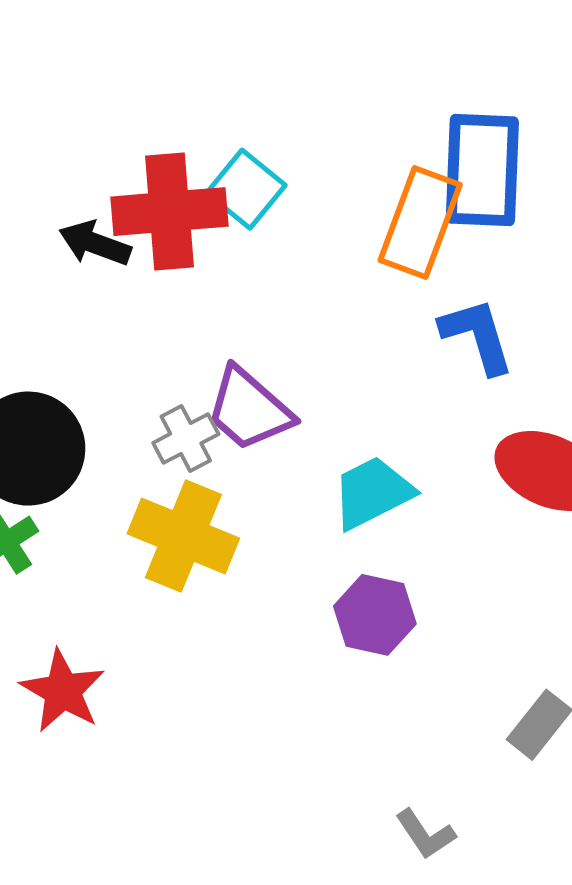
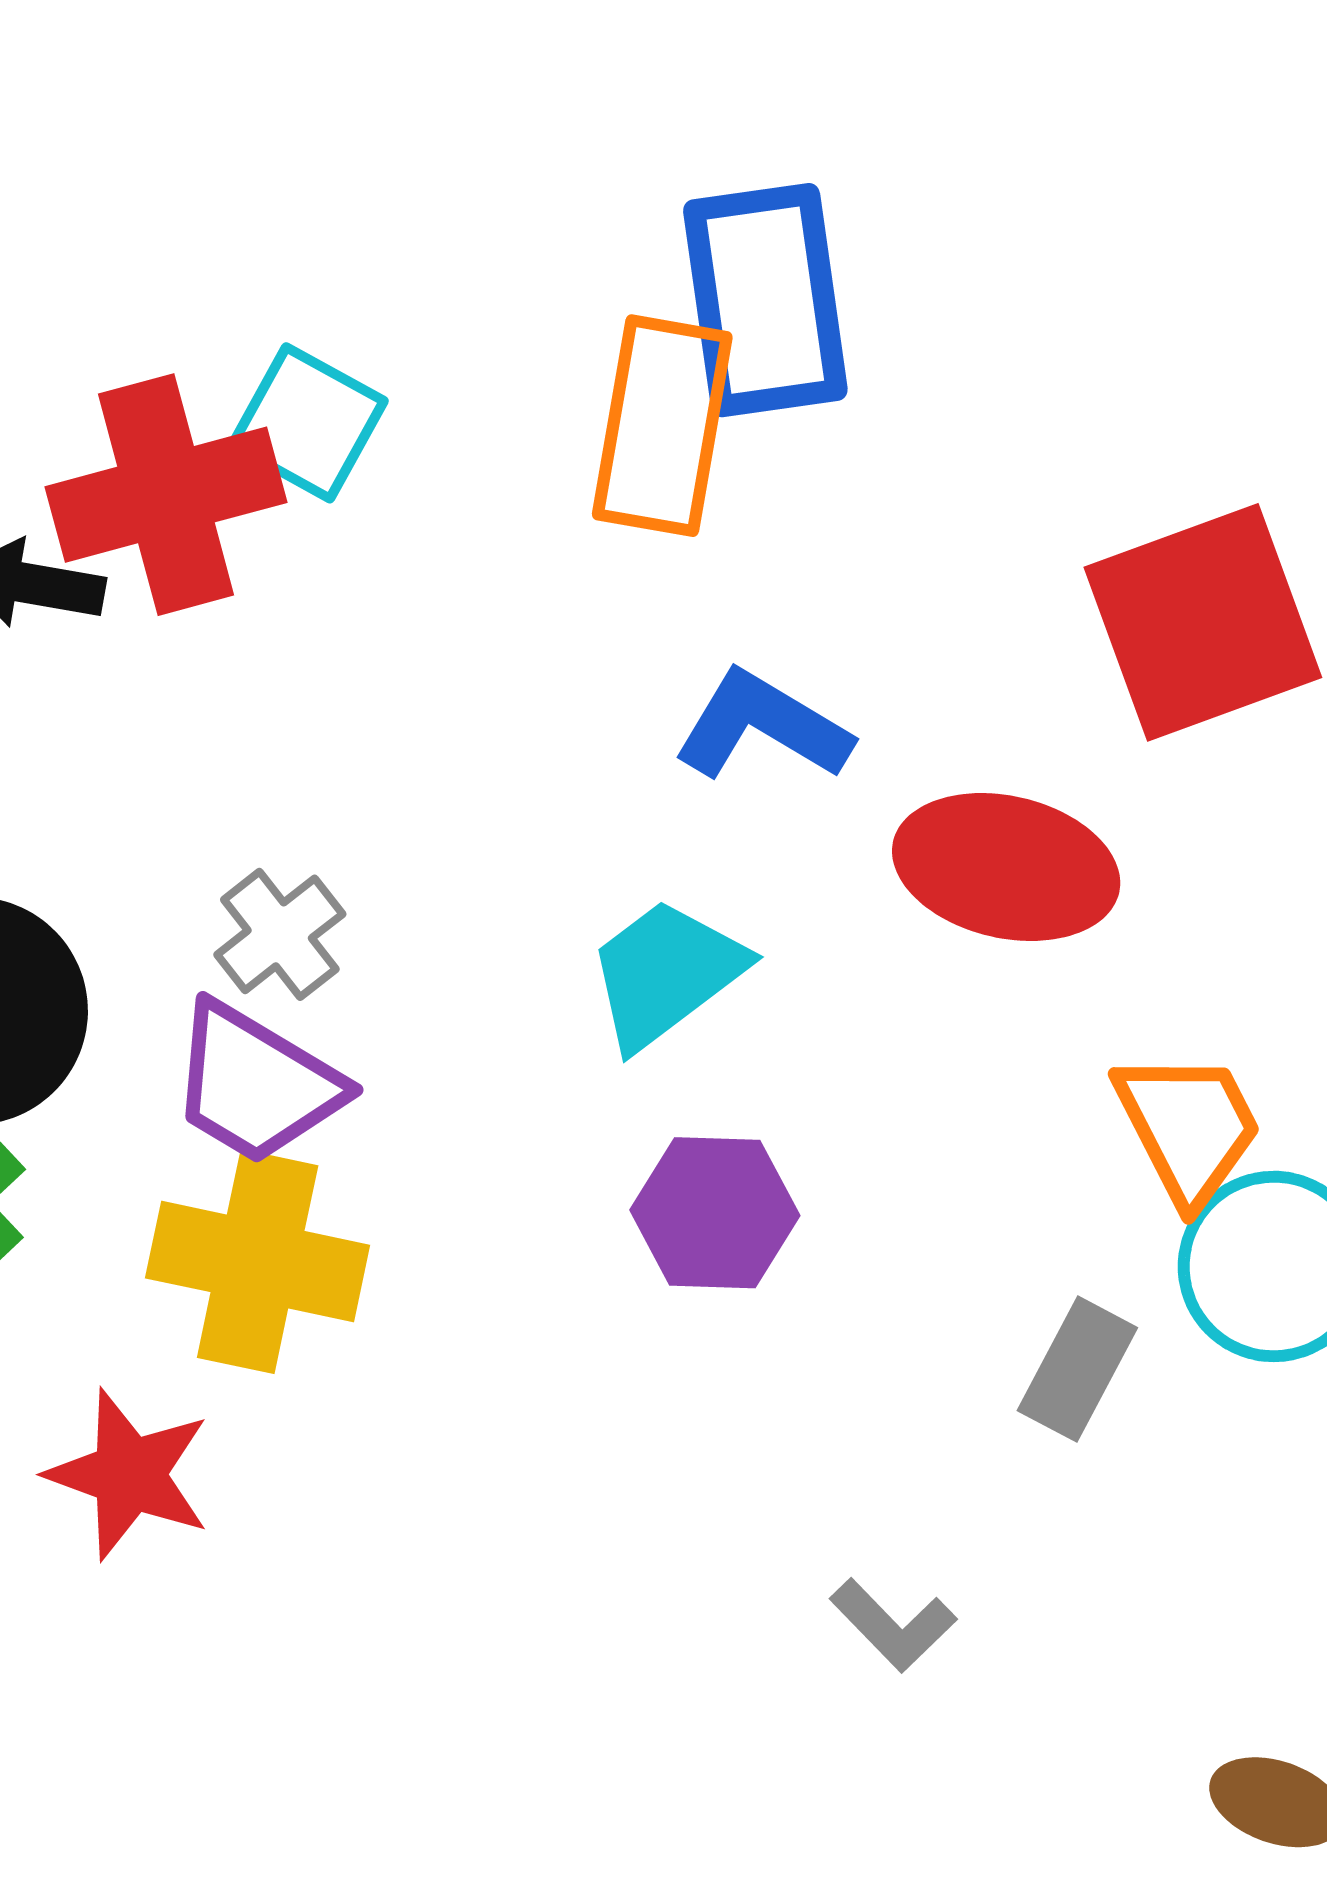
blue L-shape: (477, 336) -> (763, 726), moved, turned -32
purple trapezoid: (249, 409) -> (256, 1084), moved
yellow cross: (183, 536) -> (258, 1262), moved

